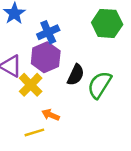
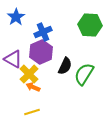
orange arrow: (51, 115) -> (33, 87), moved

